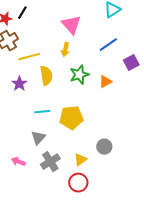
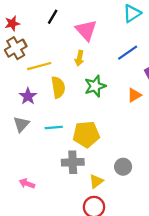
black line: (22, 13) -> (53, 17), moved
orange triangle: (105, 82) -> (134, 95), moved
gray triangle: (38, 138) -> (21, 124), moved
gray cross: (50, 162) -> (73, 162), moved, turned 30

